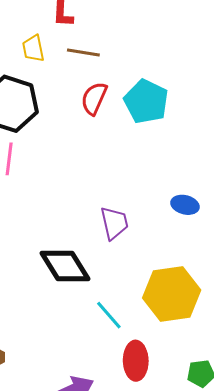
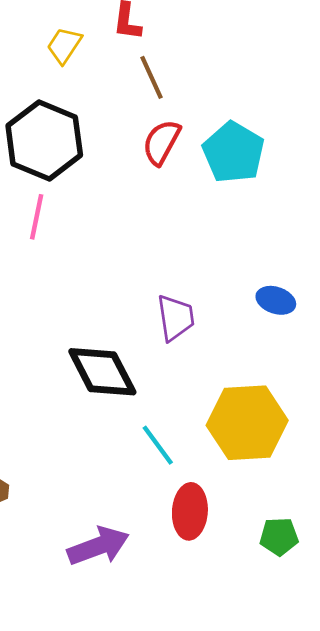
yellow trapezoid: (33, 48) -> (64, 45), moved, turned 40
brown line: (83, 53) -> (152, 77), turned 52

